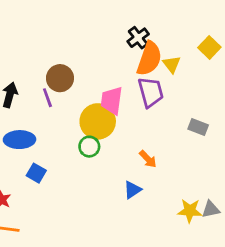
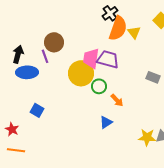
purple trapezoid: (151, 92) -> (108, 59), moved, turned -60
blue ellipse: (20, 140) -> (27, 72), moved
green circle: (89, 147) -> (99, 86), moved

